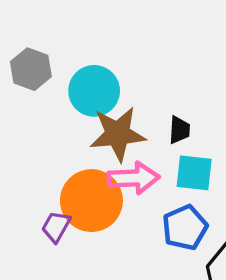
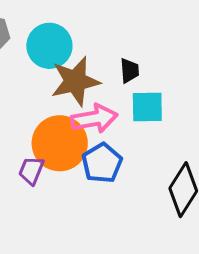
blue pentagon: (185, 228) -> (102, 163), moved

